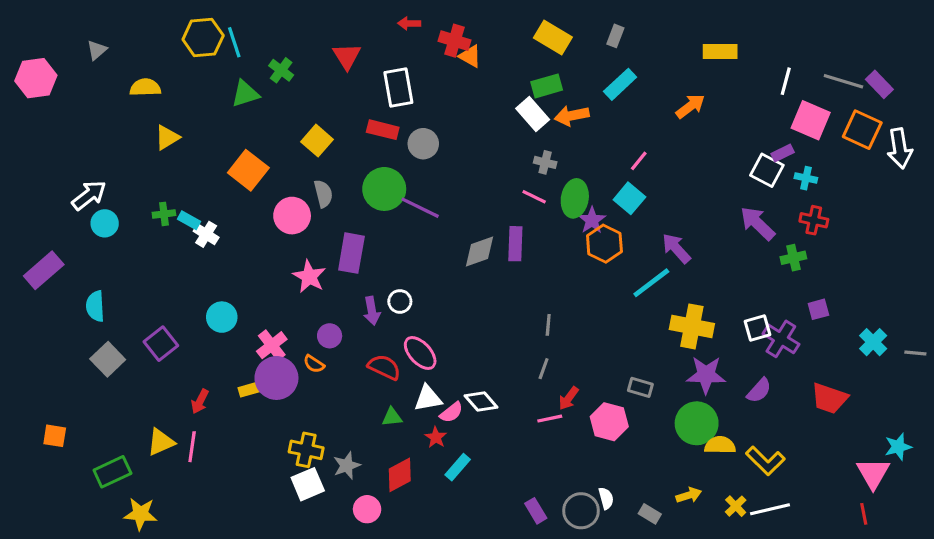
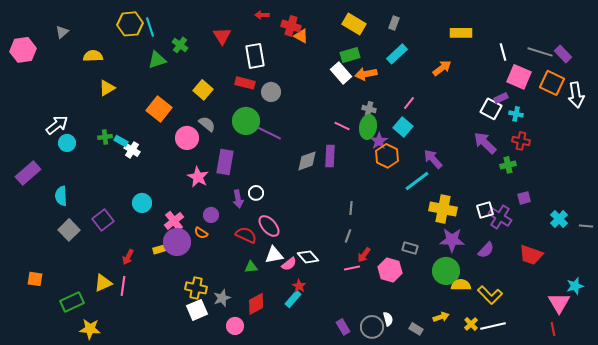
white line: (786, 81) -> (503, 52), turned -30
gray cross: (545, 162) -> (369, 109), moved
gray semicircle: (323, 194) -> (207, 124), turned -36
red star: (436, 437) -> (299, 286), moved

